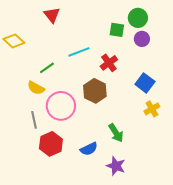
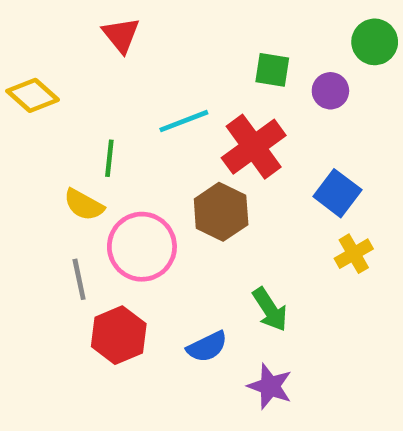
green circle: (138, 18) -> (375, 42), moved
red cross: (109, 63) -> (254, 147), size x1.5
green line: (47, 68) -> (109, 158), turned -49

